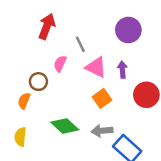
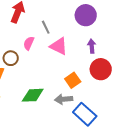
purple arrow: (122, 70) -> (92, 46), moved
orange square: (102, 98) -> (73, 80), moved
green diamond: (65, 126) -> (33, 95), turned -45

